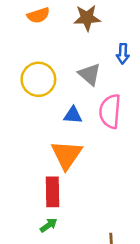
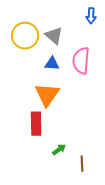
gray triangle: (90, 74) -> (54, 36), moved
green arrow: (49, 225) -> (59, 150), moved

